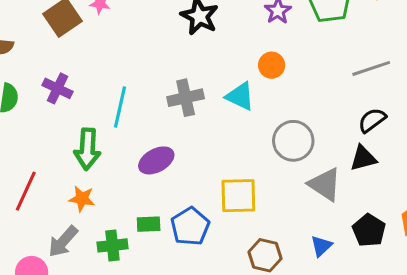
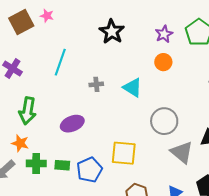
orange circle: (272, 65) -> (163, 62), moved
gray cross: (186, 98) -> (96, 84), size x0.6
cyan line: (120, 107) -> (60, 62), moved
green cross: (112, 245) -> (36, 163), moved

